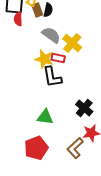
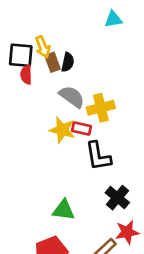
yellow cross: (72, 43) -> (101, 108), turned 36
black L-shape: (52, 77) -> (98, 156), moved

